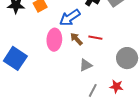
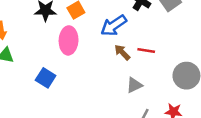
pink ellipse: (54, 40) -> (69, 40), moved
blue square: (15, 58) -> (46, 78), size x0.7

